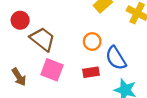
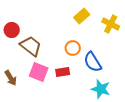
red rectangle: (91, 72) -> (63, 72), moved

